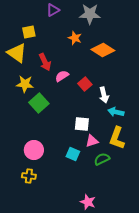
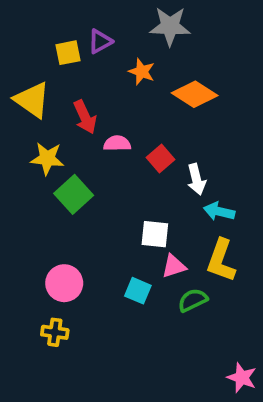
purple triangle: (53, 10) -> (100, 41), moved
yellow square: (29, 32) -> (68, 53), moved
pink semicircle: (62, 76) -> (117, 143), turned 32
pink star: (88, 202) -> (242, 378), moved

